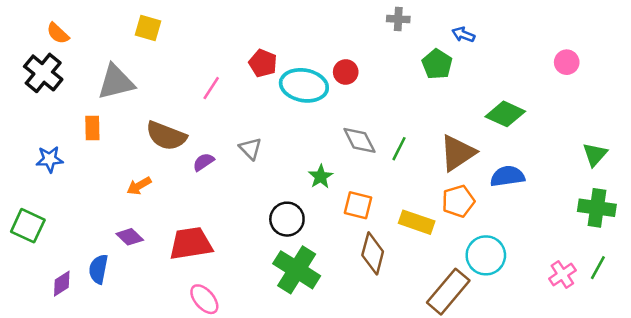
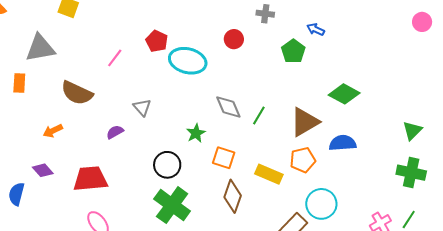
pink circle: (567, 62) -> (422, 22), moved
red circle: (346, 72) -> (234, 39), moved
purple semicircle: (203, 162) -> (115, 132), moved

